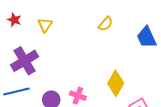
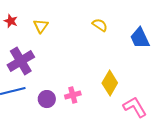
yellow semicircle: (106, 24) -> (100, 25), turned -98
pink cross: (78, 96) -> (73, 95), turned -35

